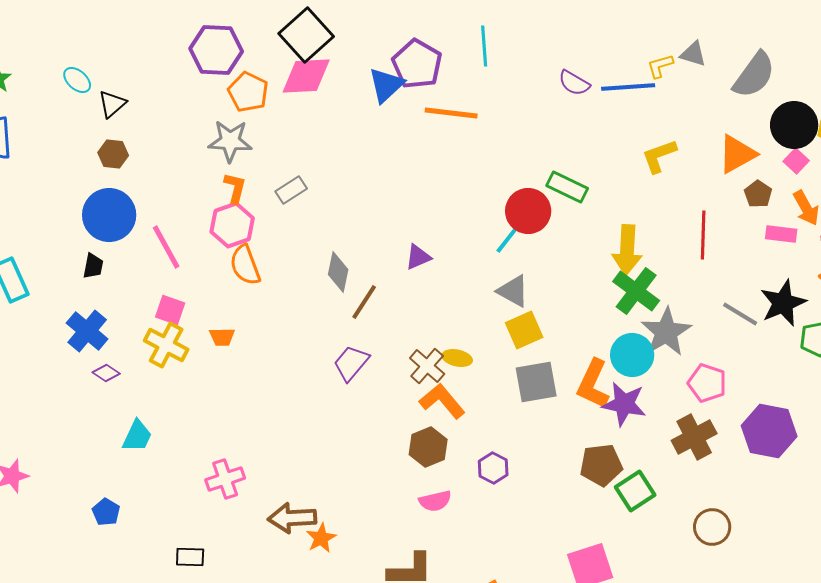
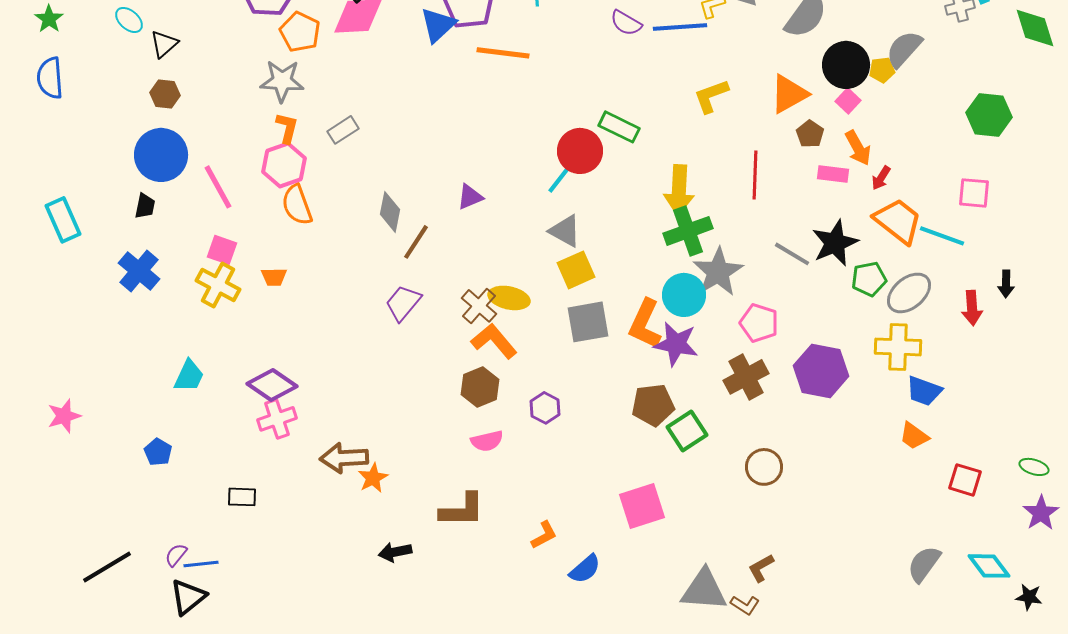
green cross: (636, 291) -> (688, 231), turned 33
yellow ellipse: (457, 358) -> (509, 298), size x1.4
purple diamond: (106, 373) -> (272, 385), moved, size x1.8

